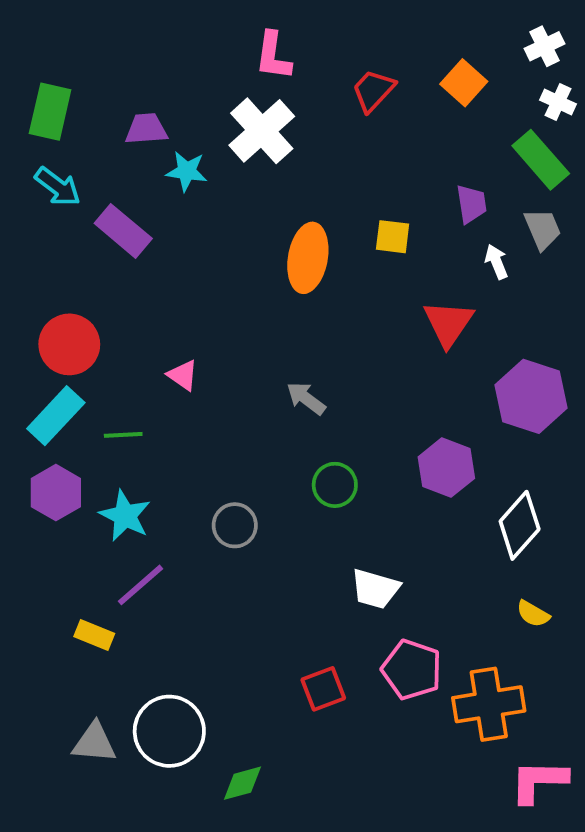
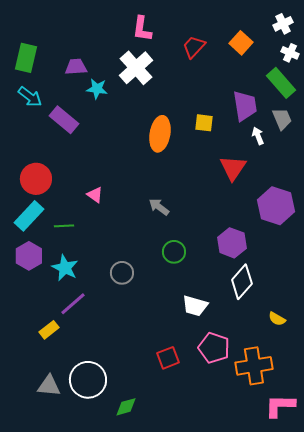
purple trapezoid: (471, 204) -> (245, 106), size x1.5
white diamond: (520, 525) -> (242, 282), moved
yellow rectangle: (94, 635) -> (49, 330), turned -60

